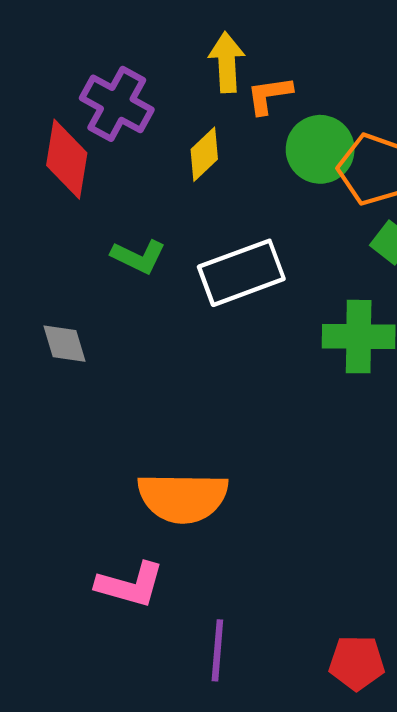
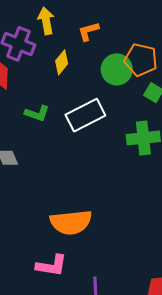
yellow arrow: (227, 62) -> (46, 21), moved
green circle: (320, 149) -> (117, 69), moved

